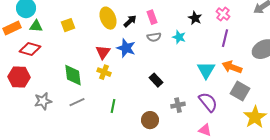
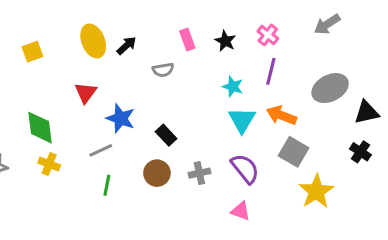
pink rectangle: (152, 17) -> (187, 39), moved
cyan star: (179, 37) -> (233, 87), moved
blue star: (126, 48) -> (121, 118), moved
yellow cross: (104, 72) -> (49, 164), moved
gray line: (77, 102) -> (101, 150), moved
green line: (113, 106) -> (107, 185), moved
brown circle: (150, 120) -> (157, 173), moved

